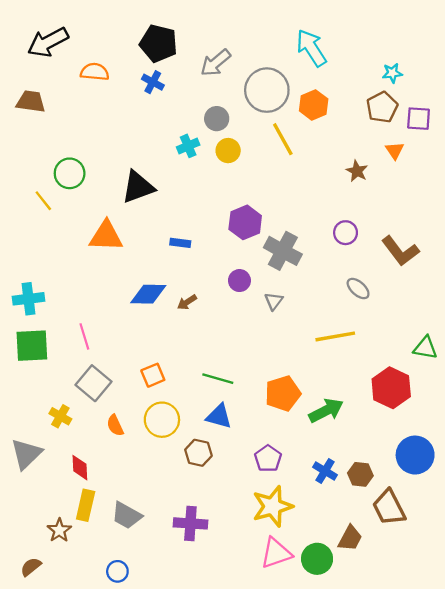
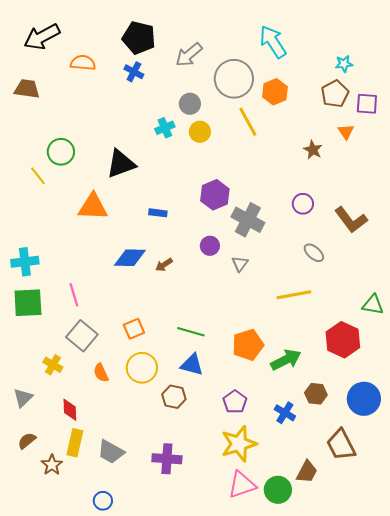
gray triangle: (26, 454) -> (23, 398), size x0.7
brown hexagon: (360, 474) -> (316, 394), moved
brown semicircle: (31, 567) -> (27, 441), moved

